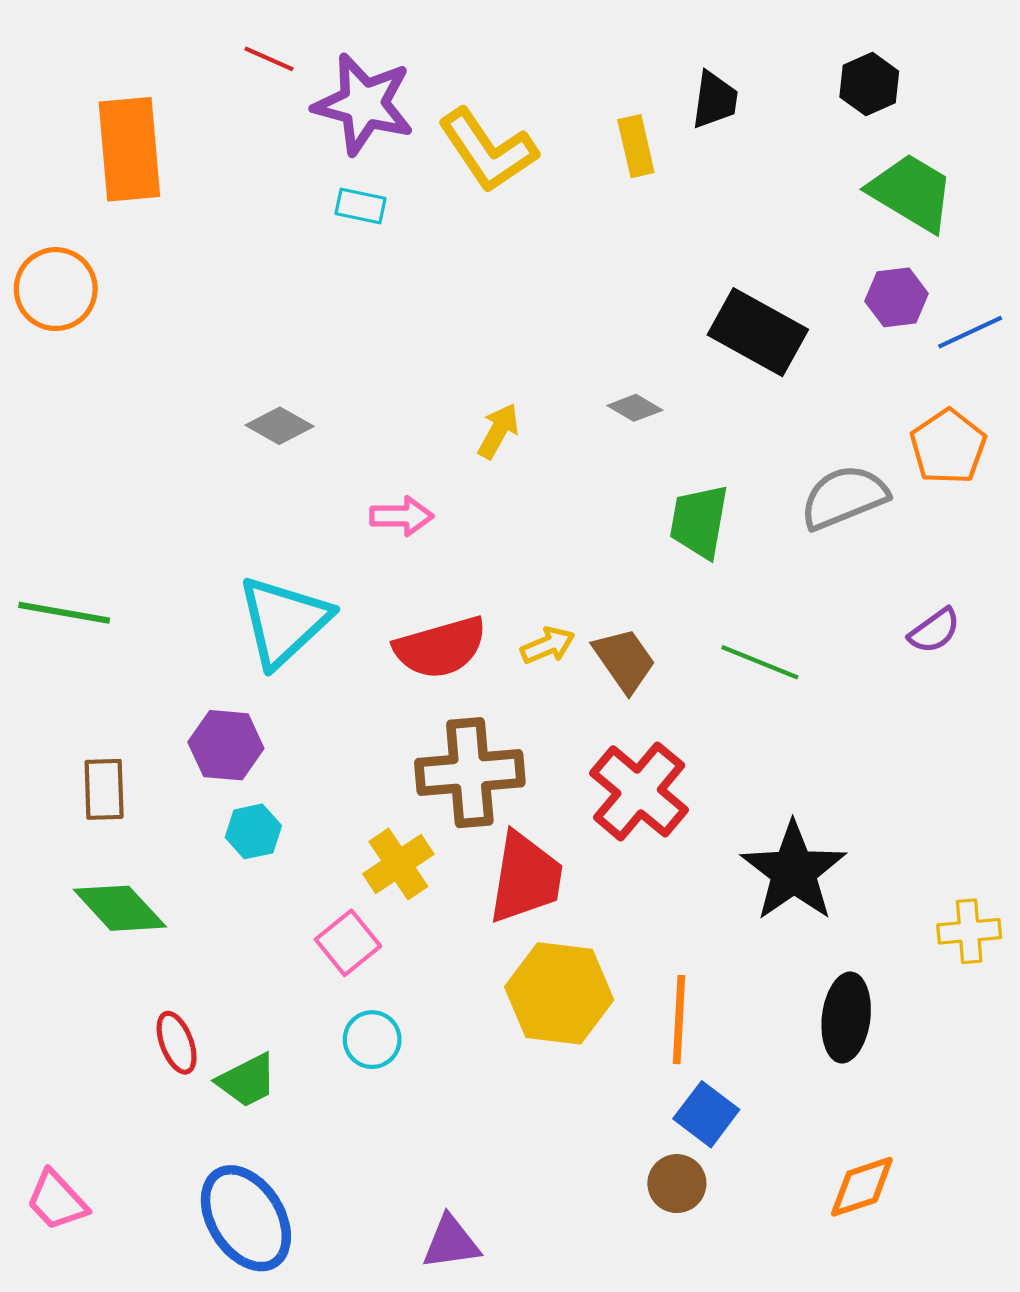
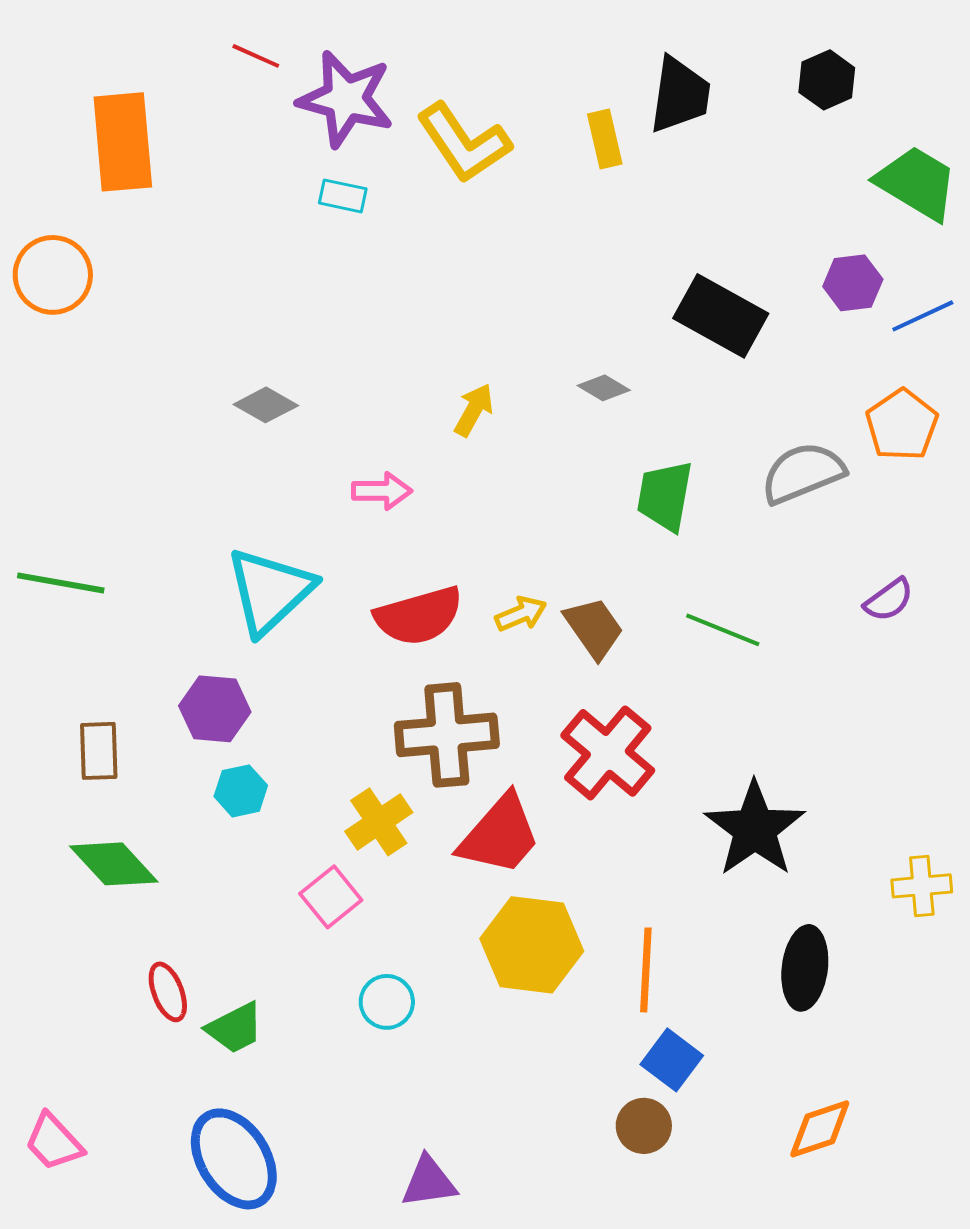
black trapezoid: (715, 100) -> (680, 95), size x1.4
green trapezoid: (911, 192) -> (917, 183), moved
red trapezoid: (526, 878) -> (500, 835), turned 32
cyan circle: (372, 1040) -> (387, 1002), moved

